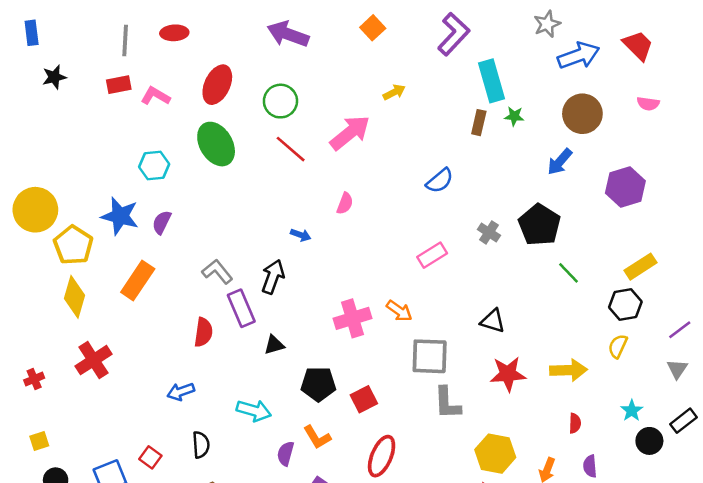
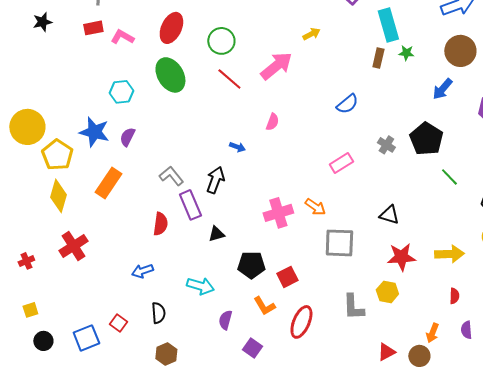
gray L-shape: (447, 403) -> (353, 307), moved
orange L-shape: (317, 437) -> (264, 306), moved
yellow hexagon: (495, 454) -> (387, 292), moved, size x0.7

